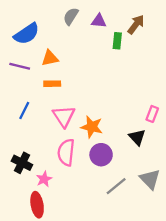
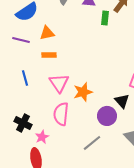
blue line: (24, 110) -> (25, 78), turned -42
orange star: (92, 127) -> (83, 92), turned -30
purple circle: (101, 155) -> (107, 116), moved
gray line: (116, 186) -> (92, 143), moved

